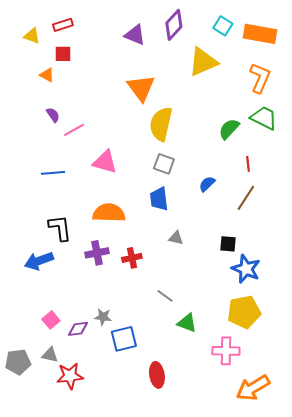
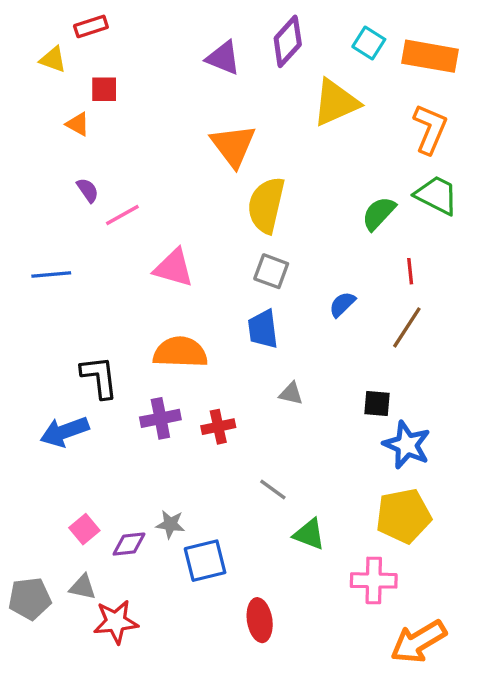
red rectangle: (63, 25) -> (91, 26), moved
blue line: (53, 173) -> (51, 275), moved

